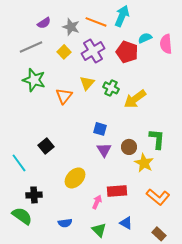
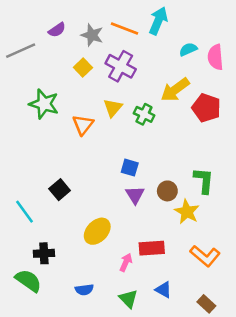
gray line: (31, 47) -> (21, 51), moved
purple cross: (93, 51) -> (121, 66), turned -30
red pentagon: (127, 52) -> (206, 108), moved
yellow arrow: (135, 99) -> (175, 90), moved

